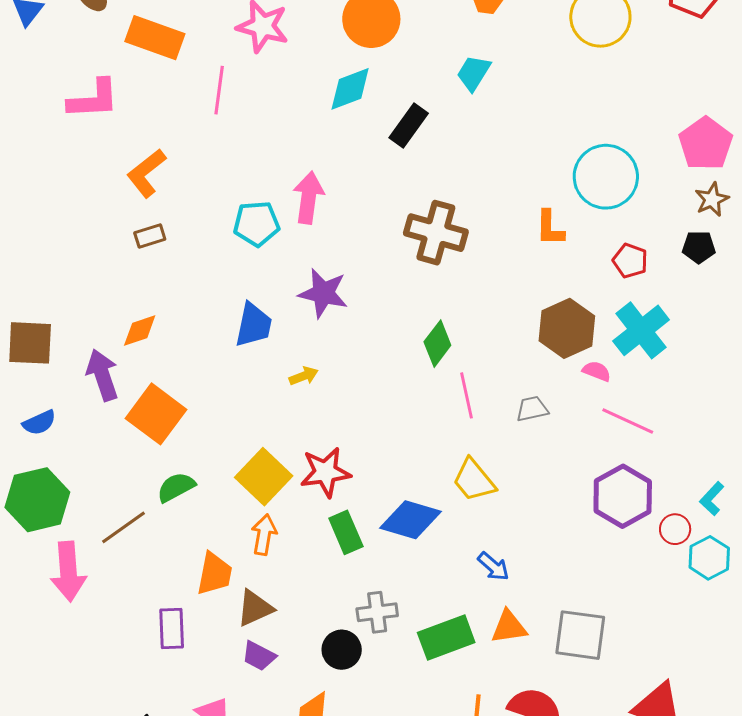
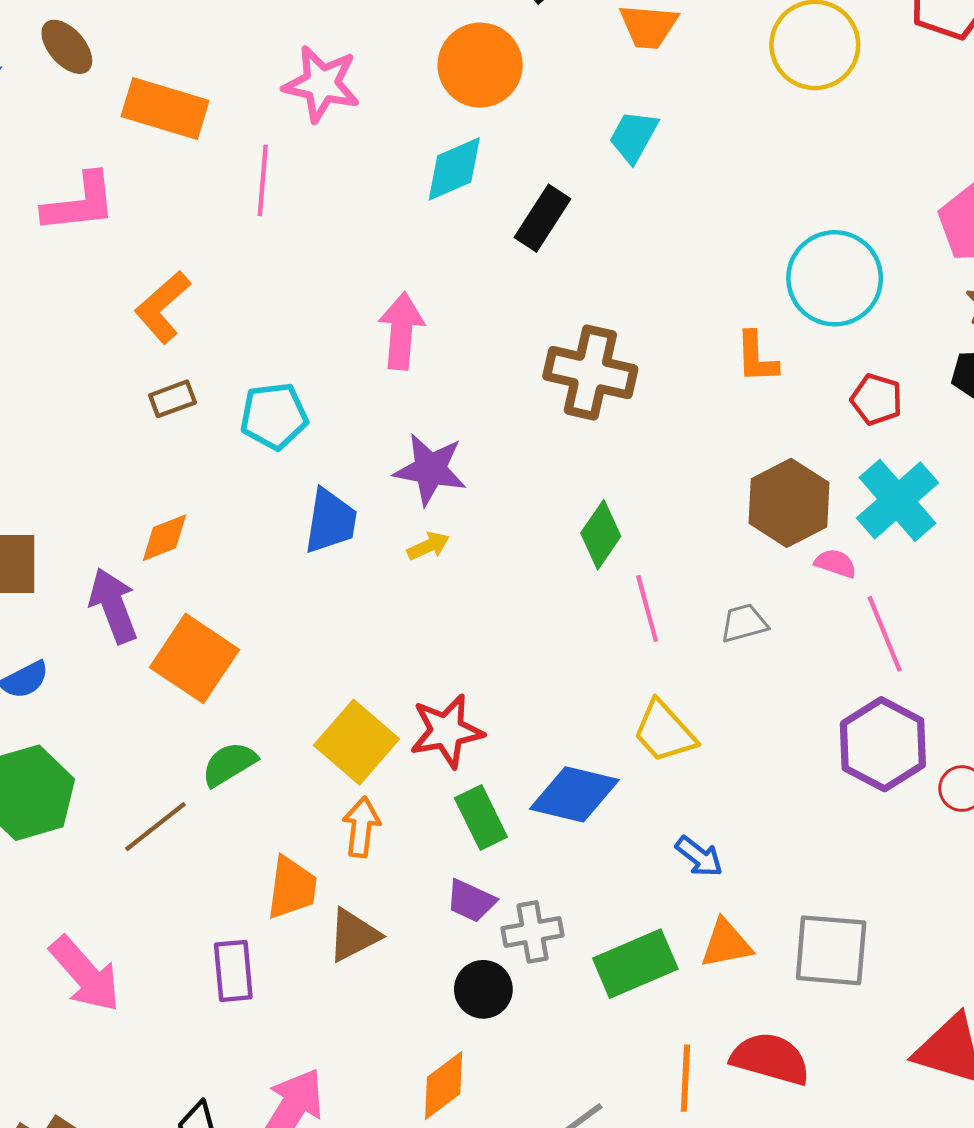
cyan pentagon: (256, 224) -> (274, 416), moved
yellow arrow: (304, 376) -> (428, 546), moved
pink line: (628, 421) -> (885, 634), turned 46
pink arrow: (68, 572) -> (85, 974), moved, turned -34
purple trapezoid: (259, 656) -> (471, 901), moved

